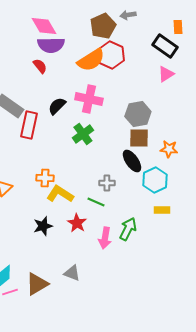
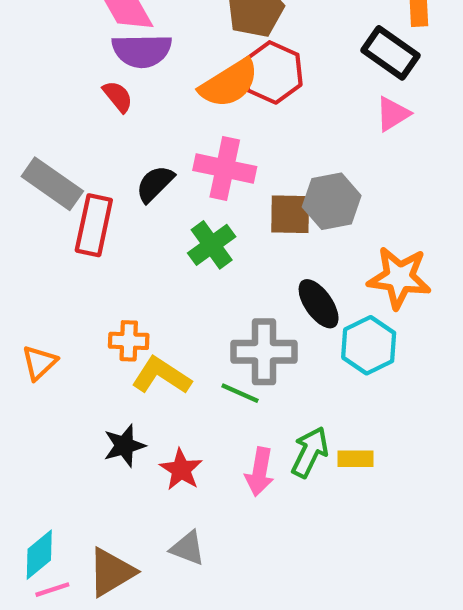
brown square: (139, 138) -> (290, 214), moved
orange star: (169, 149) -> (399, 278), size x1.6
gray cross: (107, 183) -> (264, 352), size x1.8
yellow rectangle: (162, 210) -> (356, 459), moved
red star: (77, 223) -> (181, 470), moved

